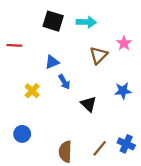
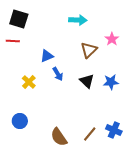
black square: (53, 21) -> (19, 19), moved
black triangle: (89, 104) -> (87, 81), moved
brown semicircle: (65, 152) -> (59, 137), turned -36

